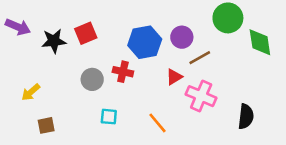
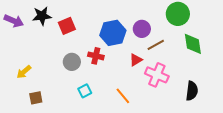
black star: (54, 41) -> (42, 16), moved
green diamond: (260, 42) -> (193, 44), moved
cyan square: (109, 117) -> (85, 91), turned -32

